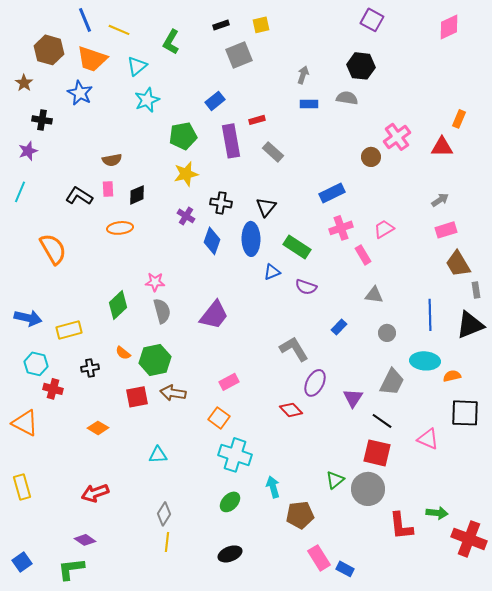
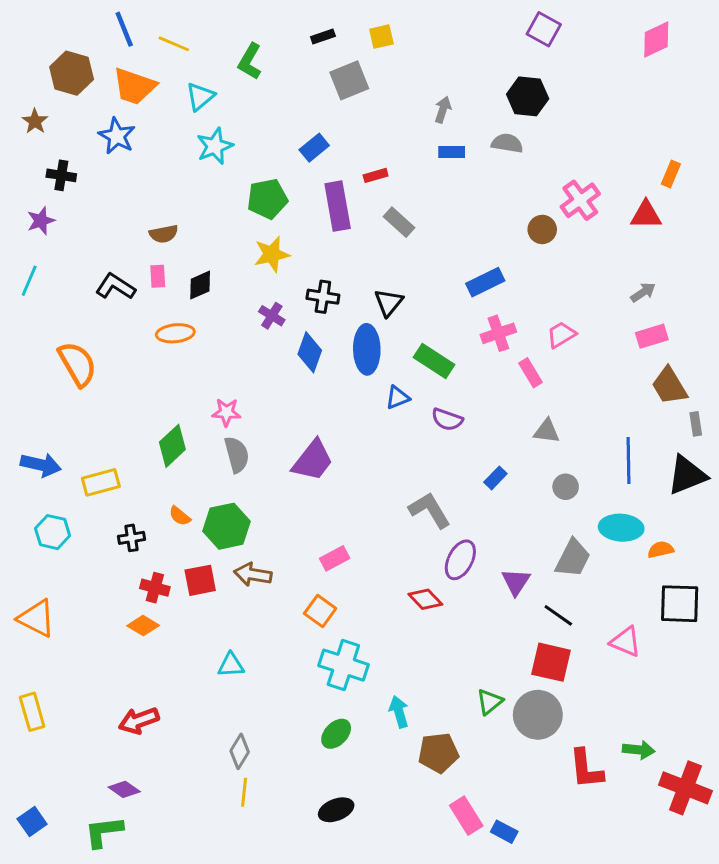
red cross: (53, 389) -> (155, 588), moved

